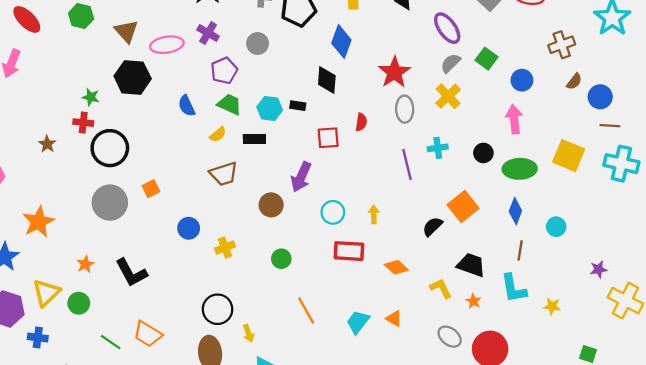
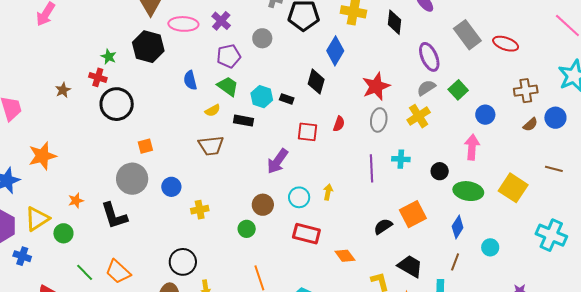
blue circle: (600, 97) -> (555, 118), moved
cyan cross: (621, 164) -> (551, 235), moved
gray circle: (110, 203) -> (132, 179), moved
brown circle: (271, 205) -> (263, 205), moved
yellow arrow: (374, 214) -> (328, 192), moved

